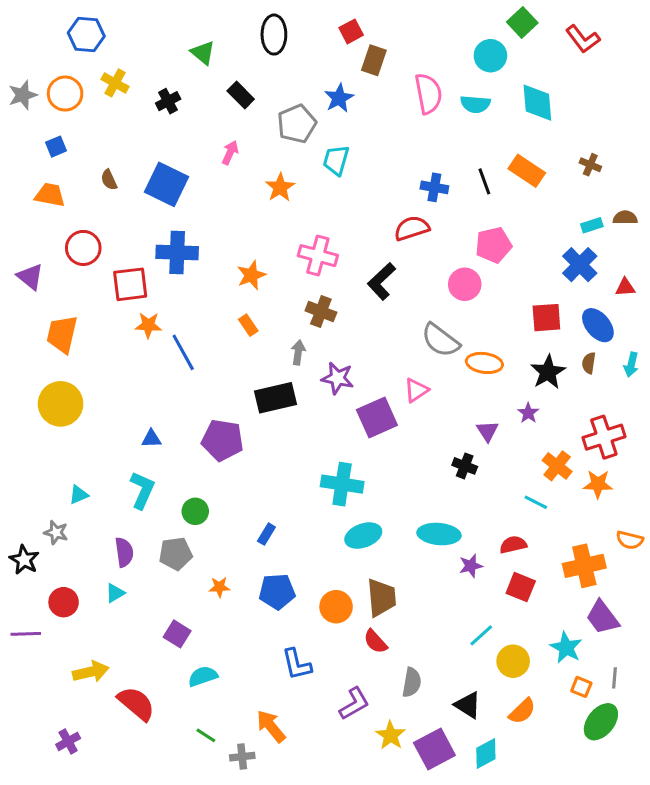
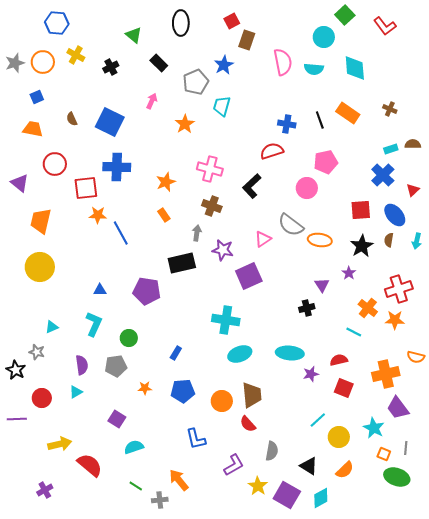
red triangle: (625, 287) -> (413, 190), turned -40
pink triangle: (416, 390) -> (263, 239), moved
black cross: (465, 466) -> (307, 308), turned -35
green ellipse: (601, 722) -> (397, 477), turned 70
purple square: (434, 749) -> (287, 495), turned -32

